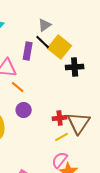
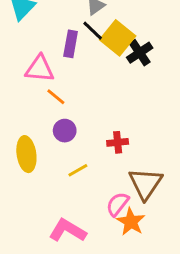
black cross: (75, 67) -> (140, 53), moved, turned -30
brown triangle: (79, 123) -> (145, 183), moved
yellow line: (62, 137) -> (78, 170), moved

